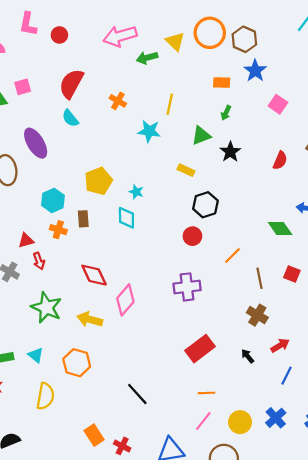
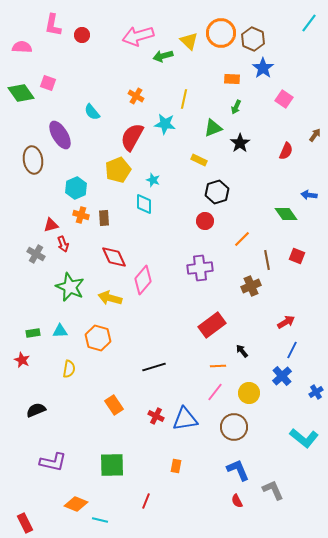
red semicircle: (71, 84) -> (132, 137), moved
pink square: (23, 87) -> (48, 83), turned 35
brown rectangle: (83, 219) -> (104, 218), moved
brown cross: (257, 315) -> (251, 286), moved, turned 36
cyan triangle: (36, 355) -> (60, 331), turned -42
black arrow: (248, 356) -> (242, 351), moved
black line: (137, 394) -> (154, 367), turned -65
yellow semicircle: (45, 396) -> (69, 369), size x0.7
blue cross: (276, 418) -> (282, 376), moved
red cross: (122, 446) -> (156, 416), moved

